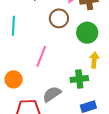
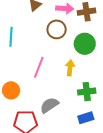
yellow arrow: (94, 60) -> (70, 68), moved
green cross: (79, 79) -> (87, 92), moved

